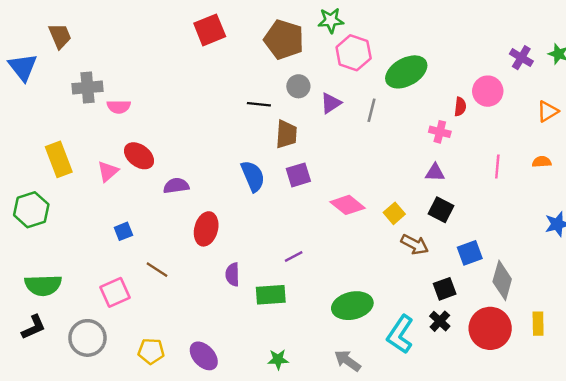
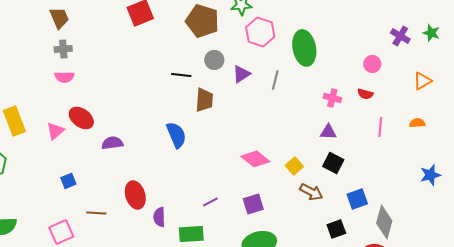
brown trapezoid: (60, 36) -> (59, 18), moved
green ellipse: (406, 72) -> (304, 48), turned -72
gray cross: (87, 87) -> (63, 49), moved, size x0.7
pink circle: (488, 91) -> (372, 64), size x0.7
red semicircle: (460, 107) -> (365, 94), moved, turned 98
purple square: (298, 175) -> (253, 204), moved
red ellipse: (206, 229) -> (135, 195), moved, turned -32
brown line: (157, 270) -> (96, 213), turned -30

